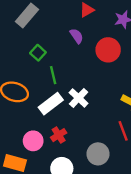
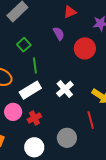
white cross: (79, 98) -> (65, 89), moved
pink circle: (33, 141) -> (13, 112), moved

